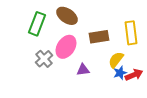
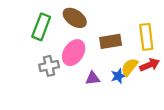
gray cross: (44, 59) -> (49, 66), turned 30
blue star: (120, 73) -> (118, 76), moved
red arrow: (134, 75) -> (150, 65), moved

